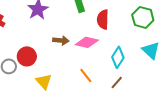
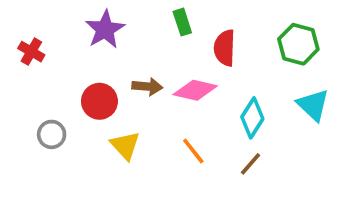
red circle: (27, 56) -> (99, 101), moved
yellow triangle: (44, 81) -> (125, 145), moved

